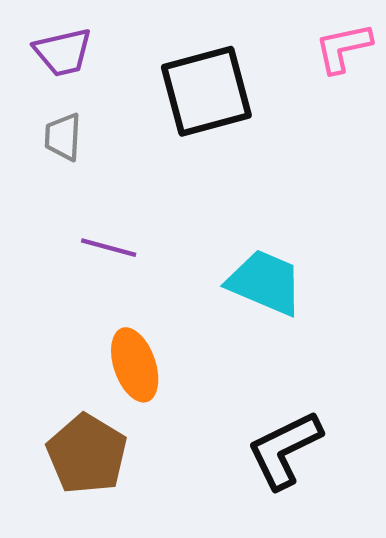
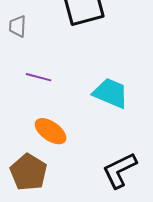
orange ellipse: (135, 365) -> (51, 131), turned -36

